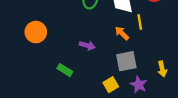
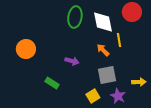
yellow arrow: (162, 69) -> (139, 82), turned -80

